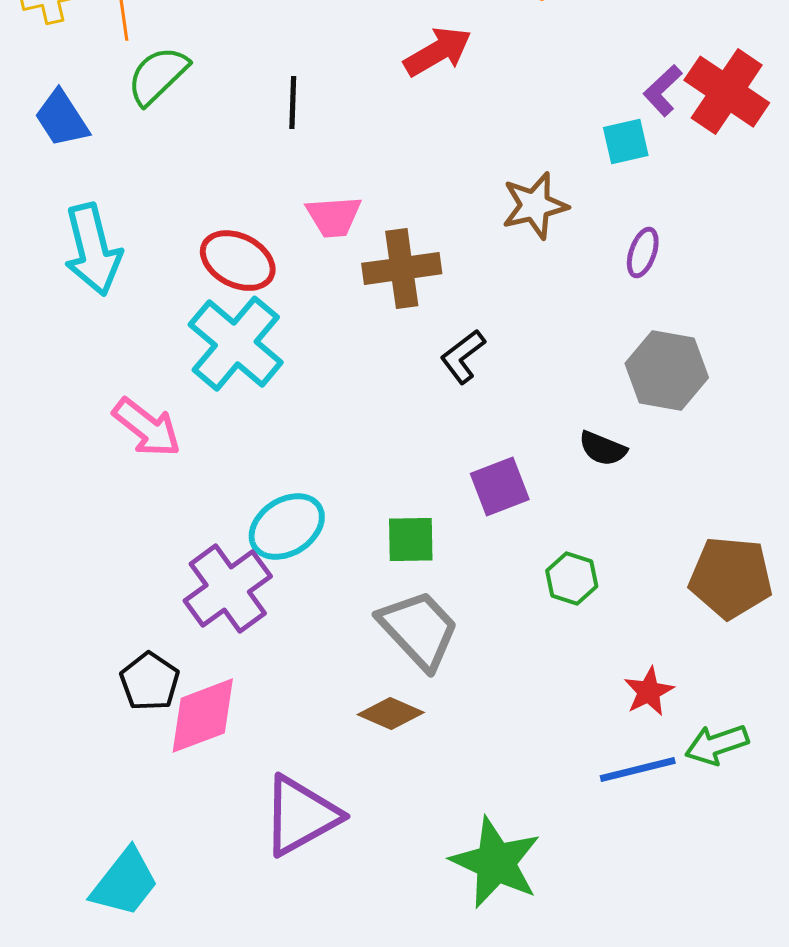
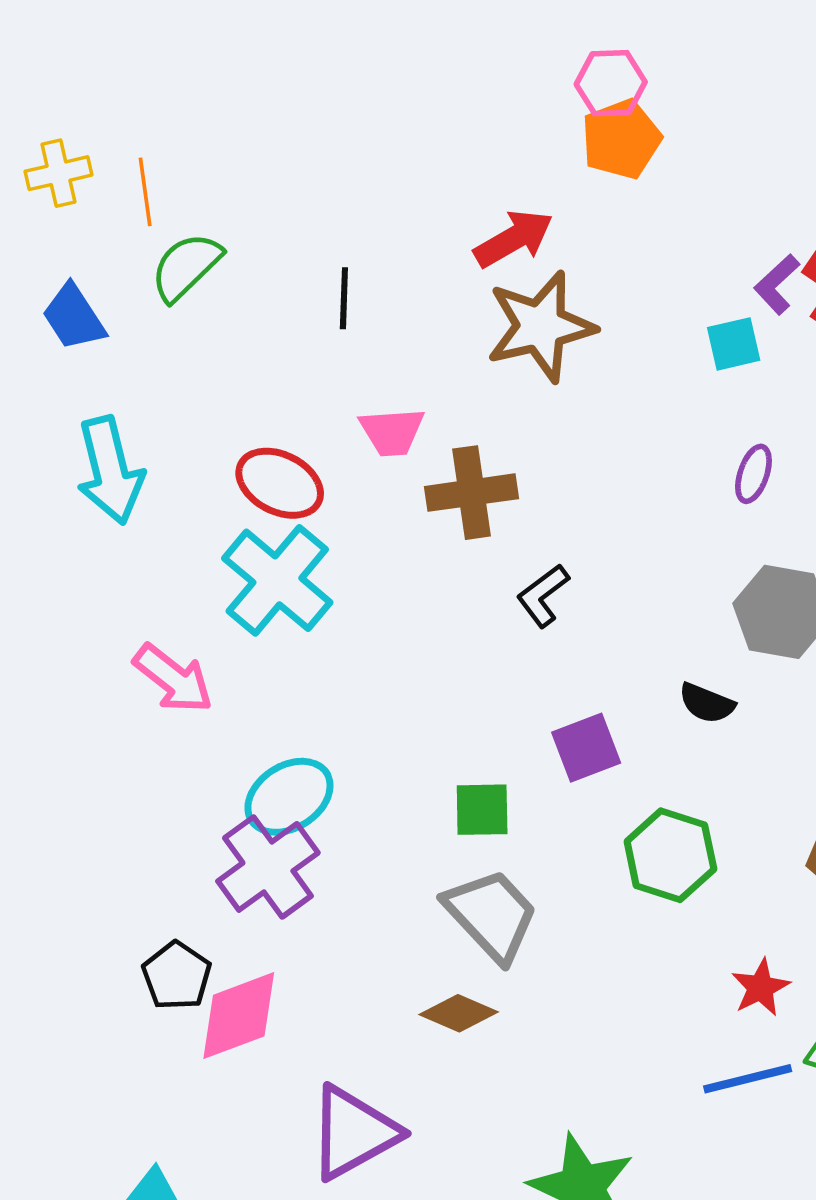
brown star: (535, 206) -> (541, 326), moved, size x1.4
cyan ellipse: (287, 527) -> (289, 797), moved
green hexagon: (572, 579) -> (670, 855), size x1.5

